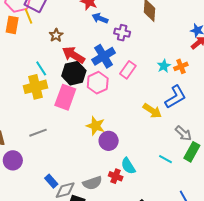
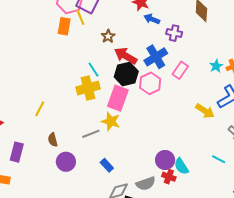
yellow star: (96, 126) -> (111, 121), moved
purple circle: (109, 141) -> (165, 160), moved
blue rectangle: (51, 181) -> (107, 165), moved

